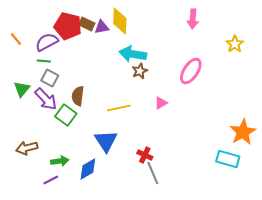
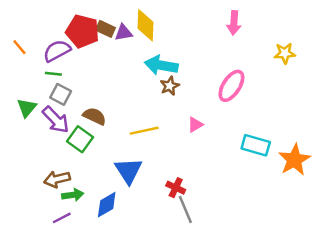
yellow star: (235, 44) -> (285, 53), turned 30
brown semicircle: (78, 96) -> (95, 116), turned 108
brown arrow: (27, 148) -> (57, 179), moved
cyan rectangle: (228, 159) -> (256, 145), moved

